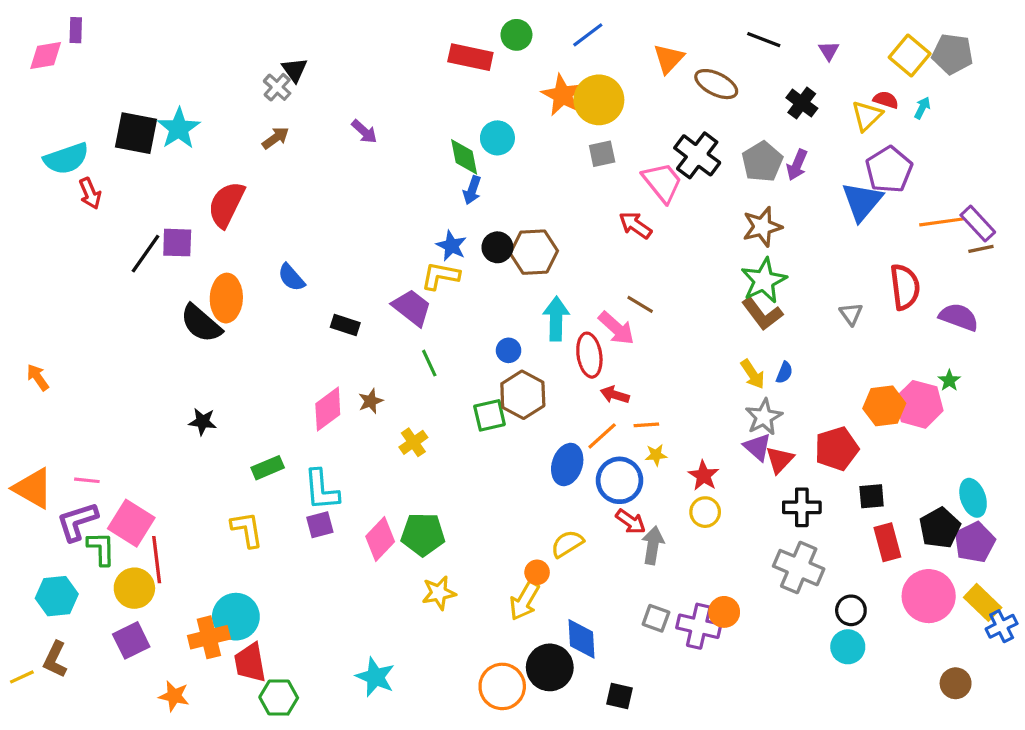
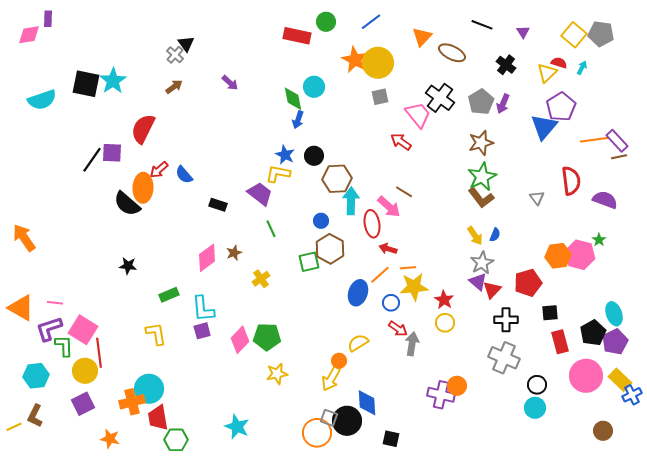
red arrow: (90, 193) -> (159, 170), moved, turned 72
brown hexagon: (534, 252) -> (337, 179), moved
orange arrow: (38, 377) -> (24, 238), size x1.6
yellow star: (656, 455) -> (414, 287), size x2.0
blue circle: (620, 480) -> (391, 303), size x0.6
gray square: (656, 618) -> (329, 418), moved

